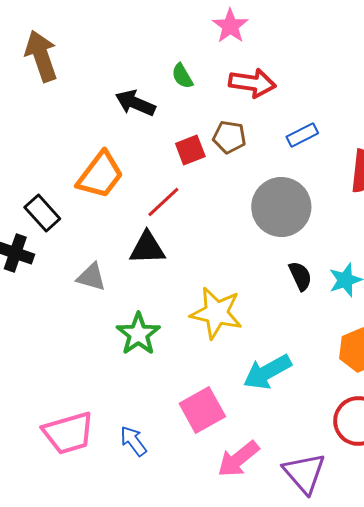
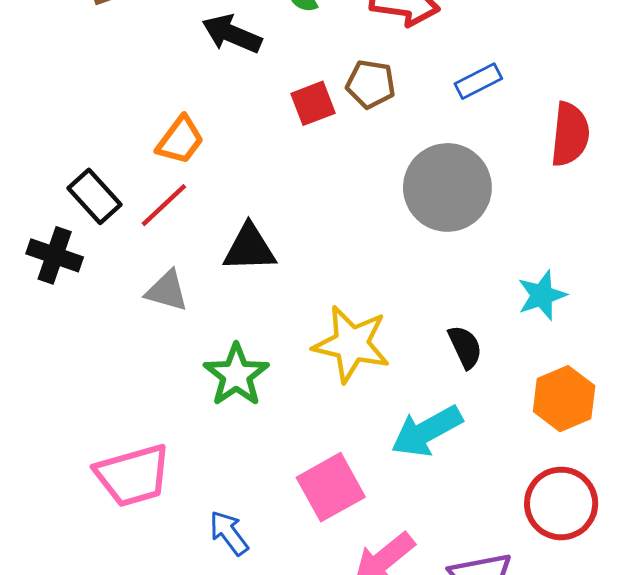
orange trapezoid: (100, 175) -> (180, 140), size x0.7
red line: (163, 202) -> (164, 205), moved
black semicircle: (300, 276) -> (465, 347), moved
pink trapezoid: (68, 433) -> (133, 475), moved

